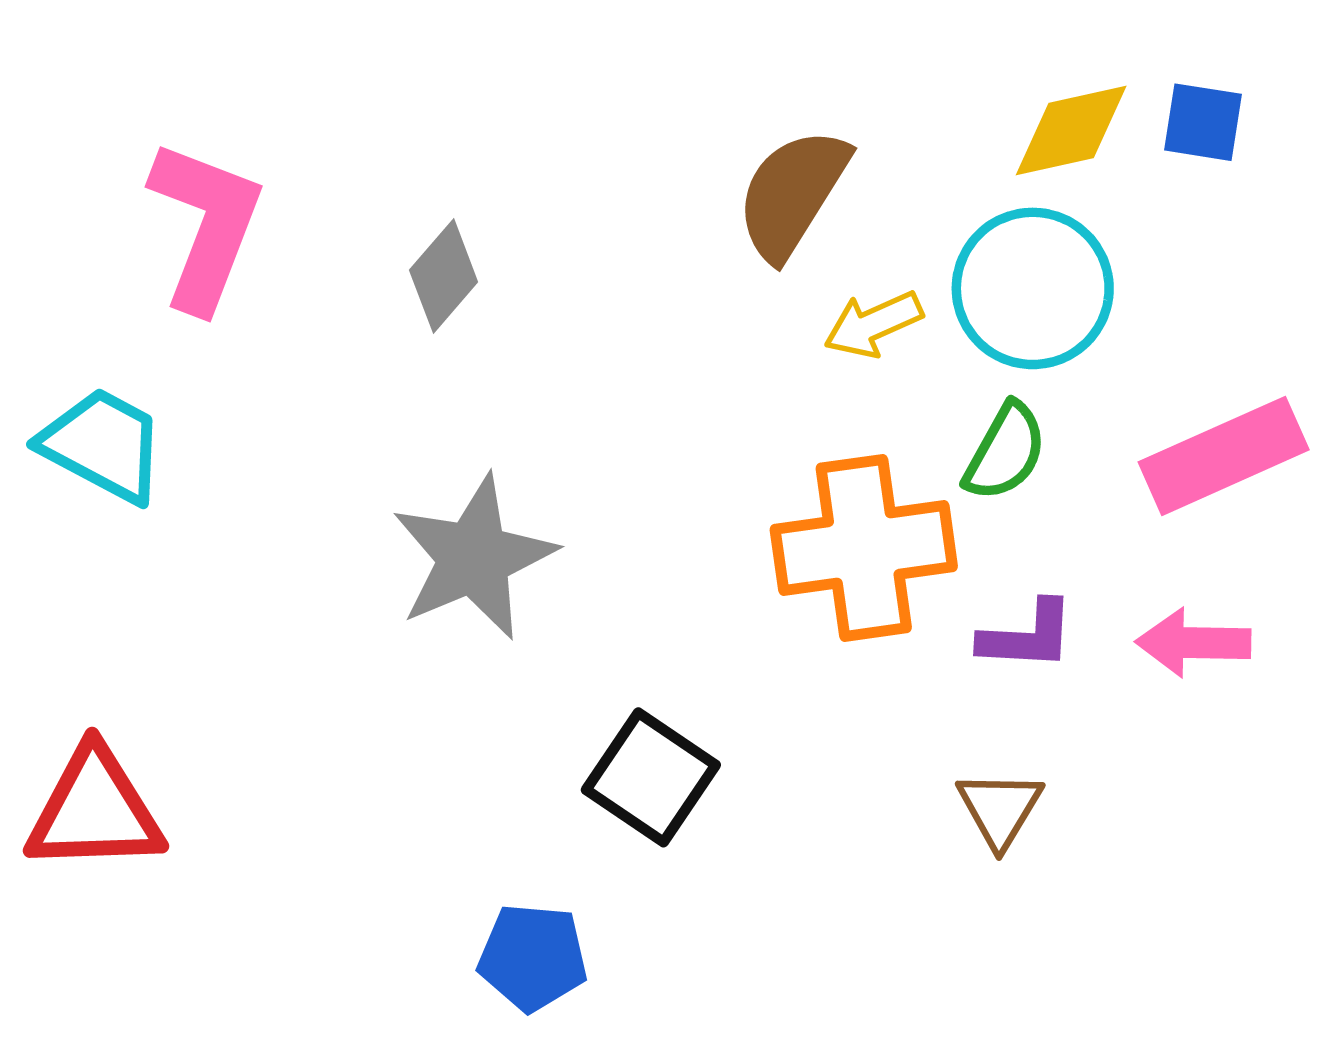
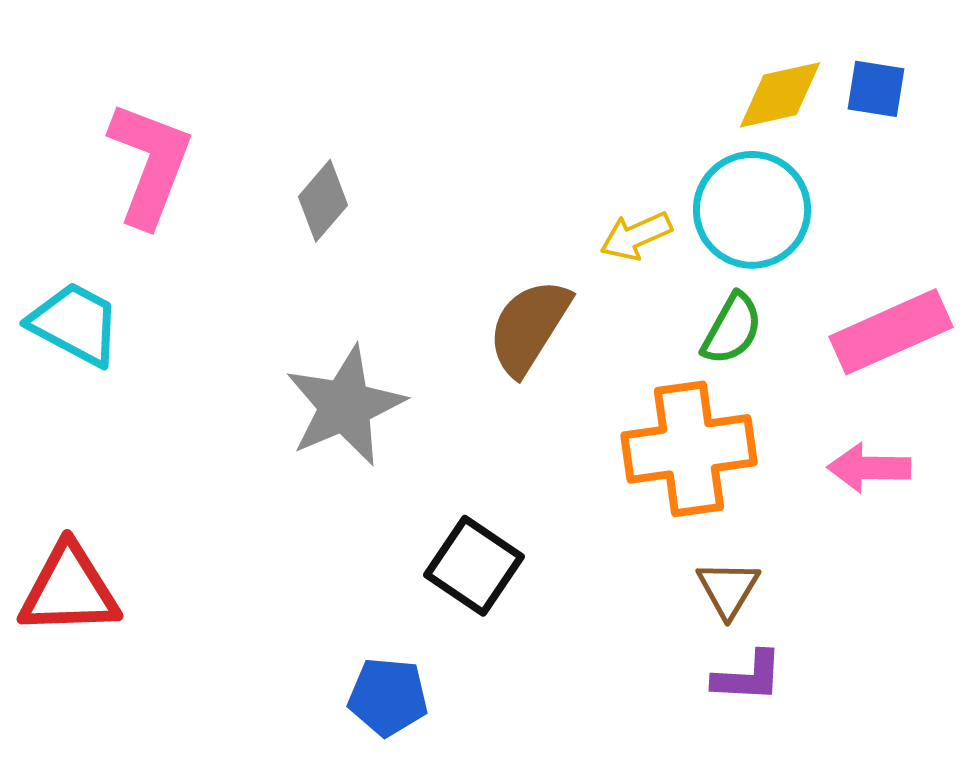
brown semicircle: (792, 194) -> (529, 327), moved
orange cross: (864, 548) -> (689, 449), moved
purple L-shape: (1027, 636) -> (748, 677), moved

